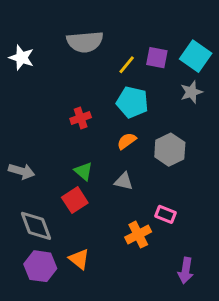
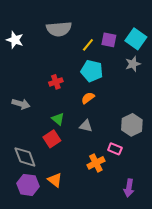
gray hexagon: (170, 150) -> (132, 125), moved
gray arrow: (22, 171) -> (21, 104), moved

